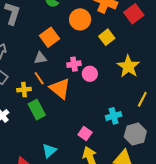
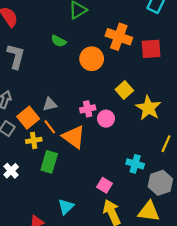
red square: (134, 14) -> (151, 49), turned 36
orange square: (49, 37) -> (28, 118), moved
yellow square: (107, 37) -> (124, 90), moved
green rectangle: (37, 110) -> (49, 162), turned 48
cyan cross: (114, 116) -> (135, 164), turned 35

